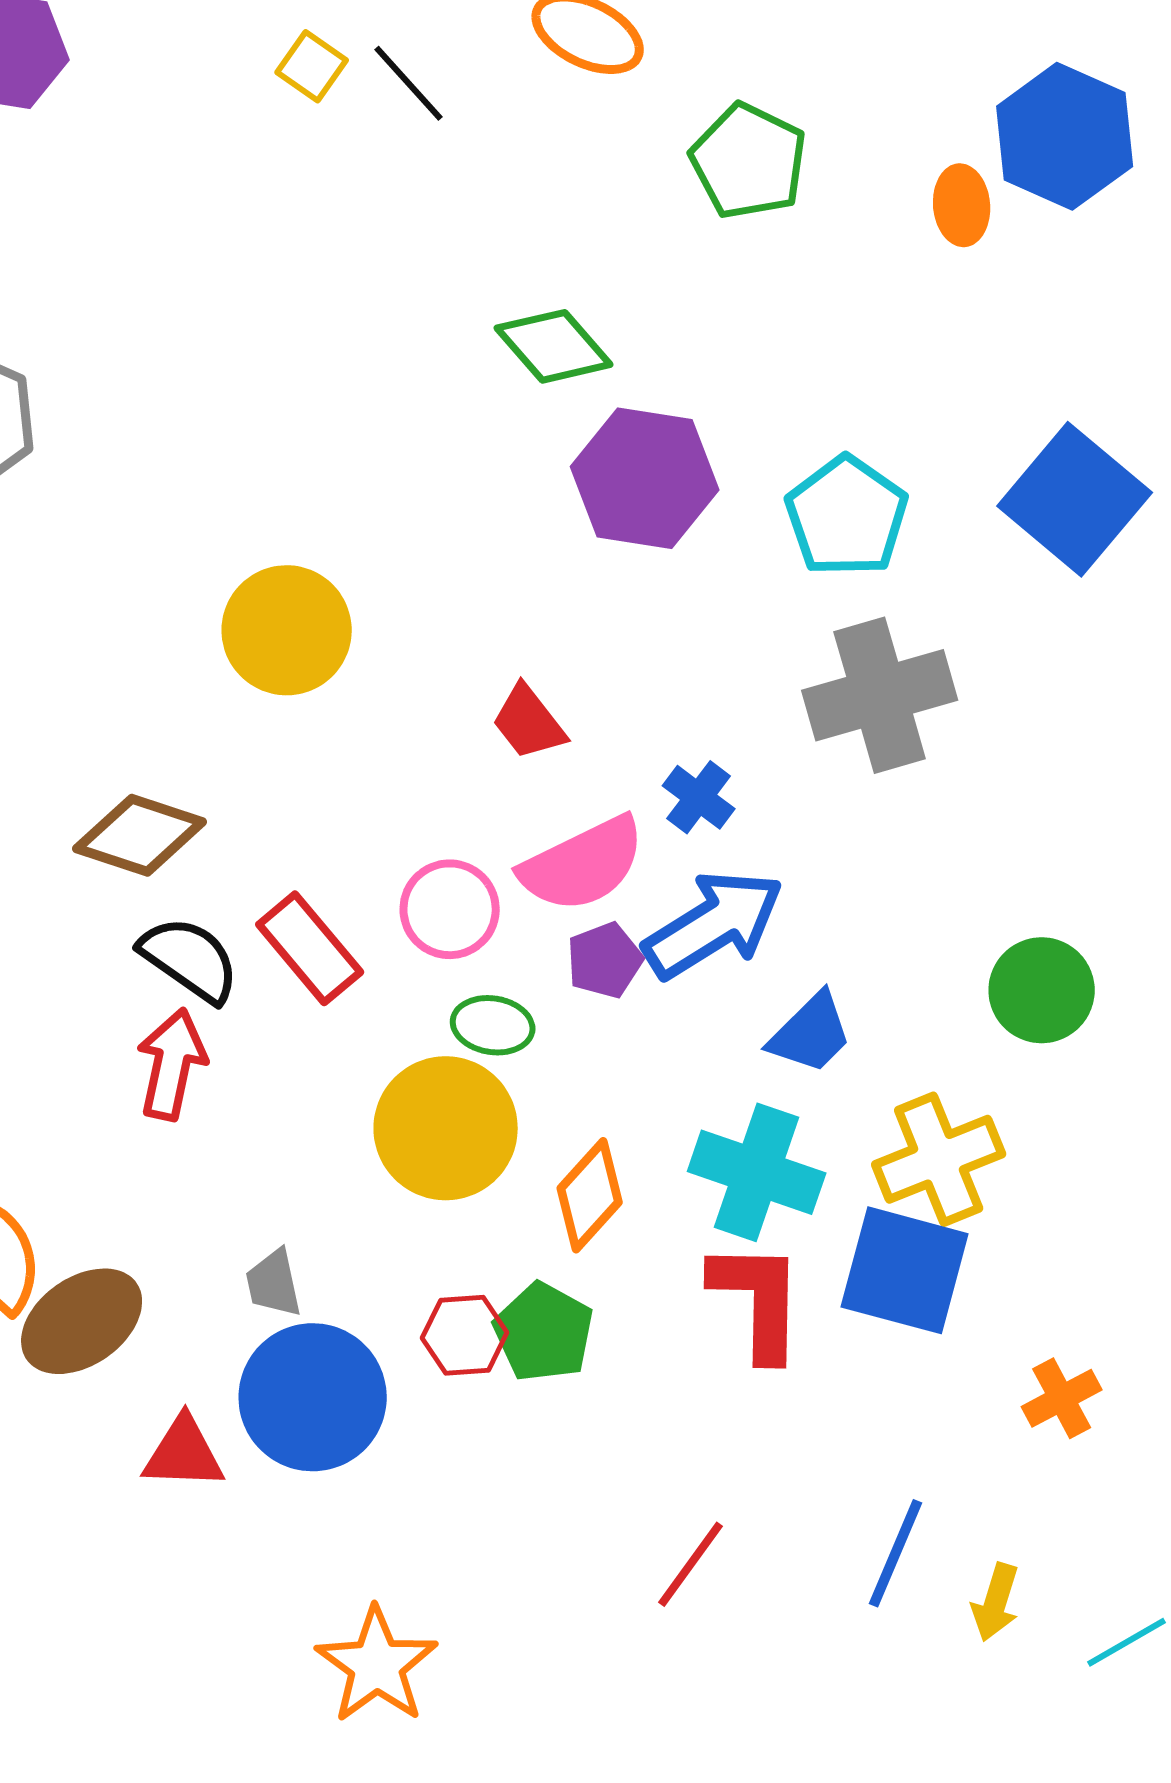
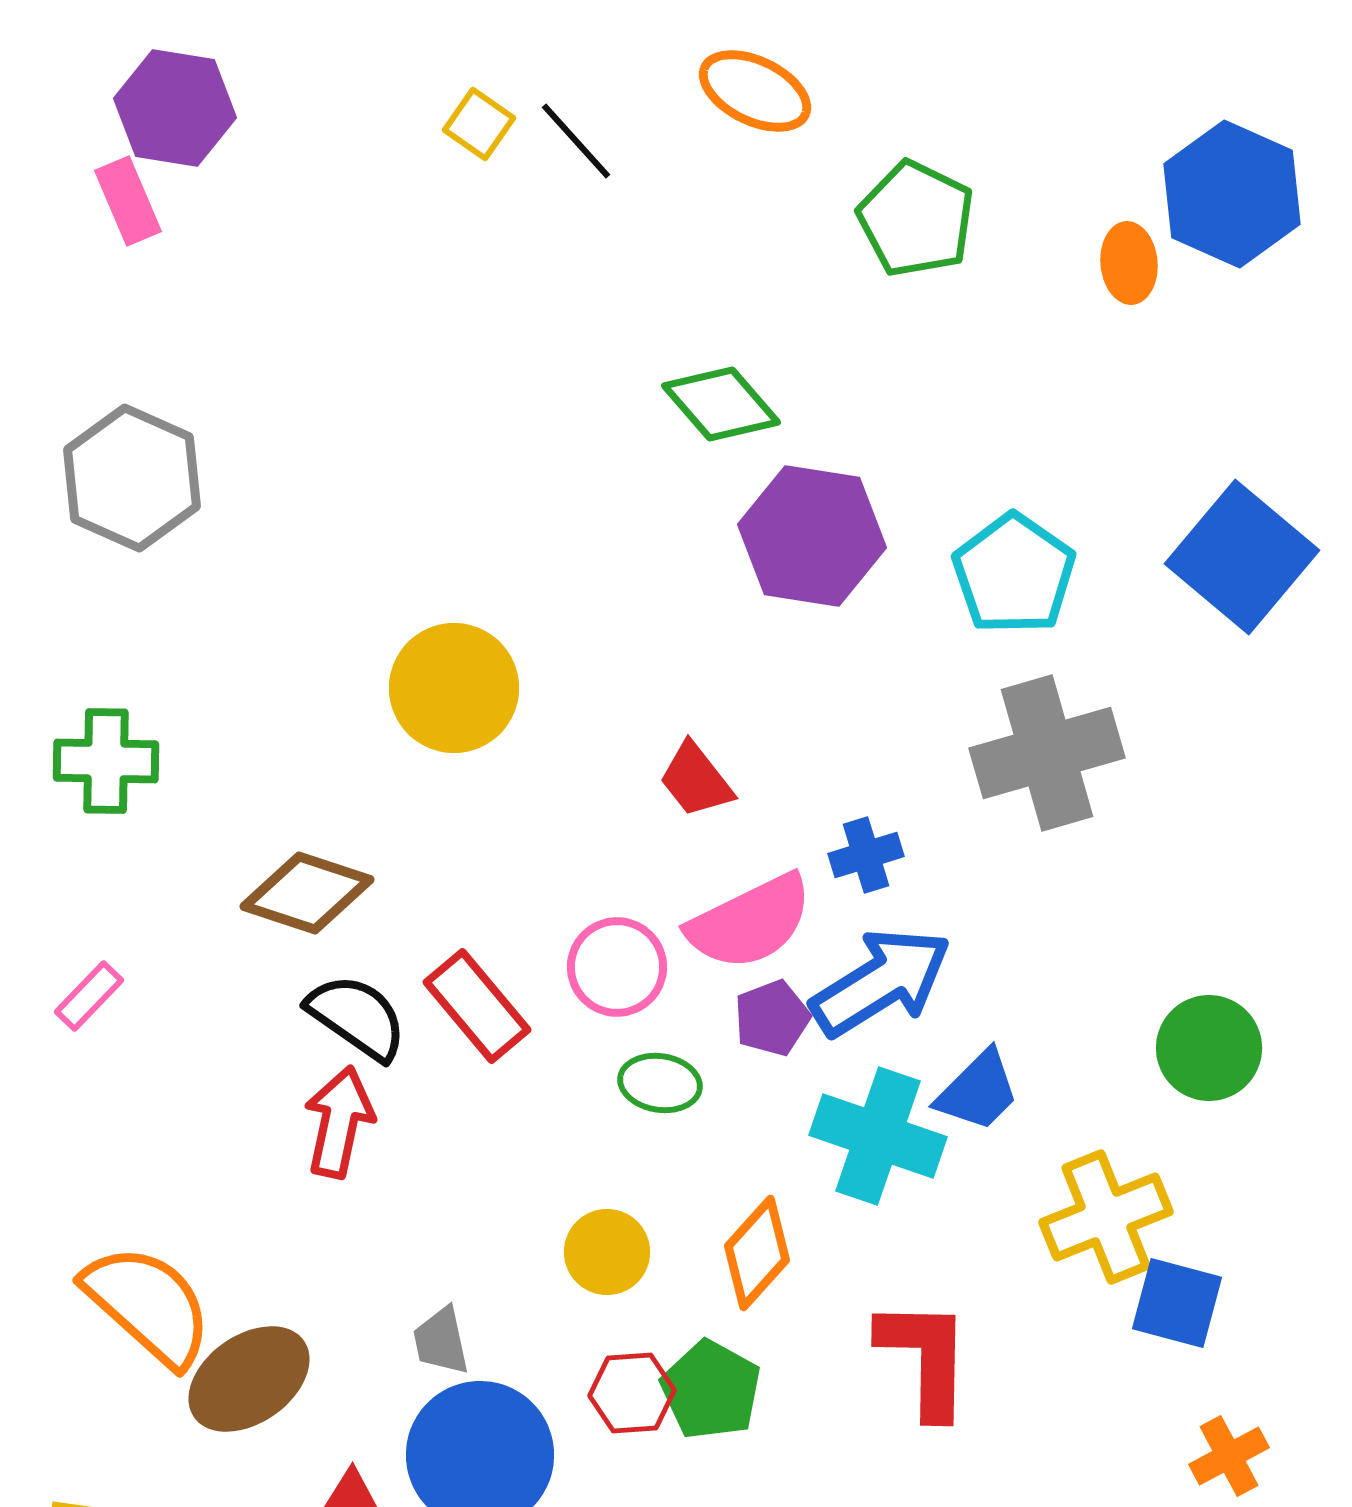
blue cross: (699, 797) -> (866, 855), turned 36
yellow circle: (446, 1128) -> (607, 1252), moved, size x0.6
cyan cross: (757, 1172) -> (878, 1136), moved
blue square: (905, 1270) -> (1177, 1303), moved, size x0.7

